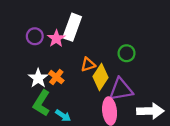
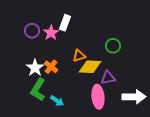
white rectangle: (72, 27) -> (65, 23), size x0.7
yellow diamond: (100, 77) -> (90, 67), turned 60
purple triangle: (121, 89) -> (108, 78), size x0.7

